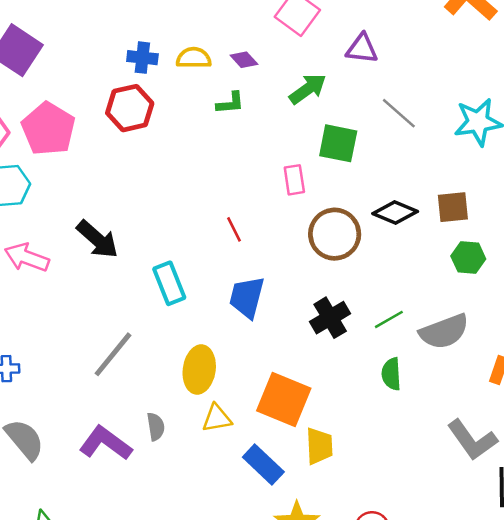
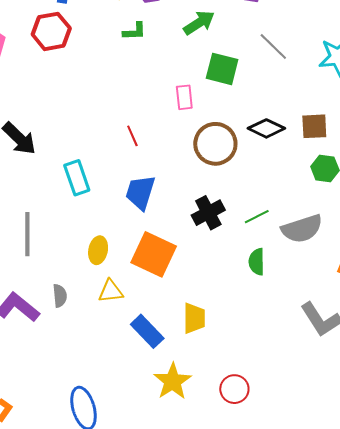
gray line: (113, 354) -> (27, 234), turned -42
yellow ellipse: (199, 370) -> (98, 250), size x0.7
orange square: (284, 400) -> (154, 254), moved

